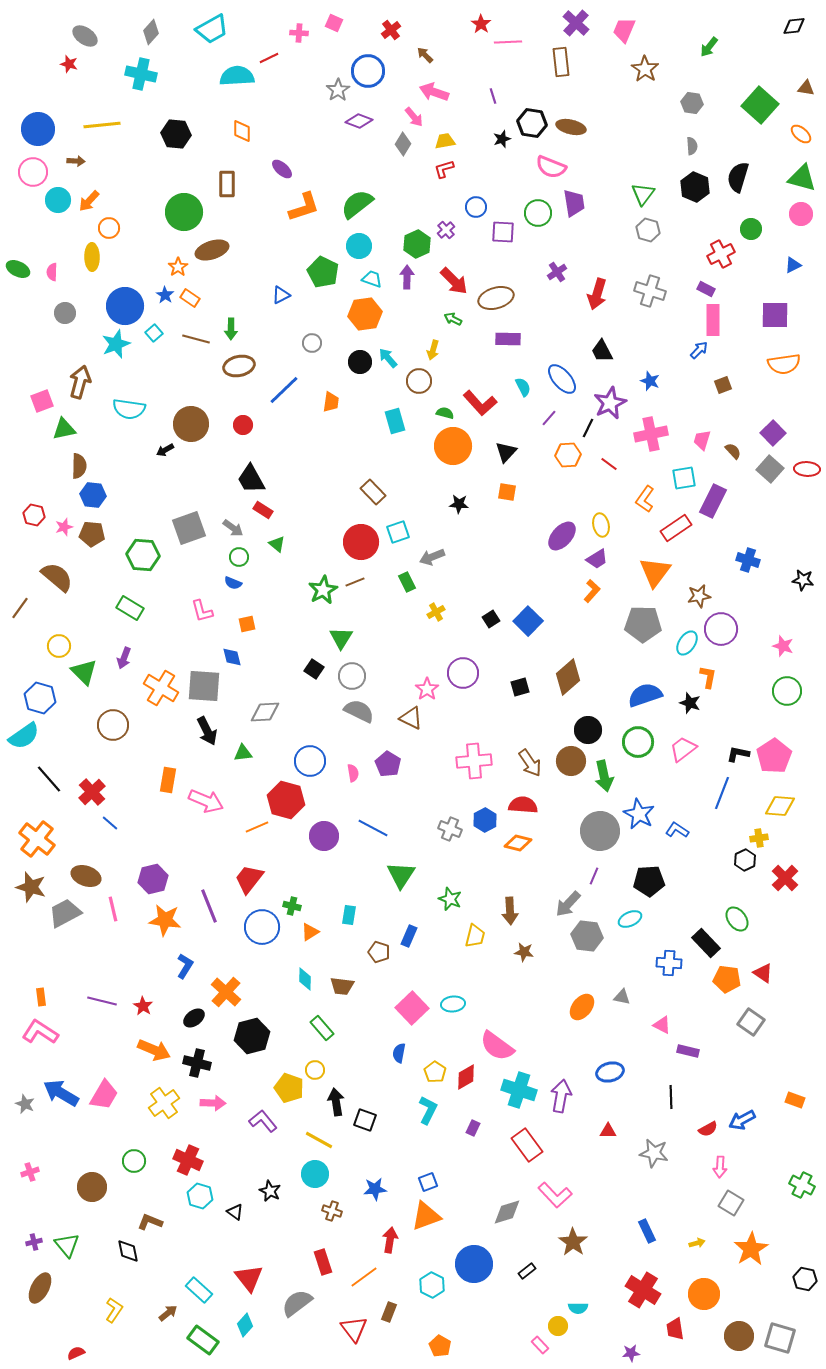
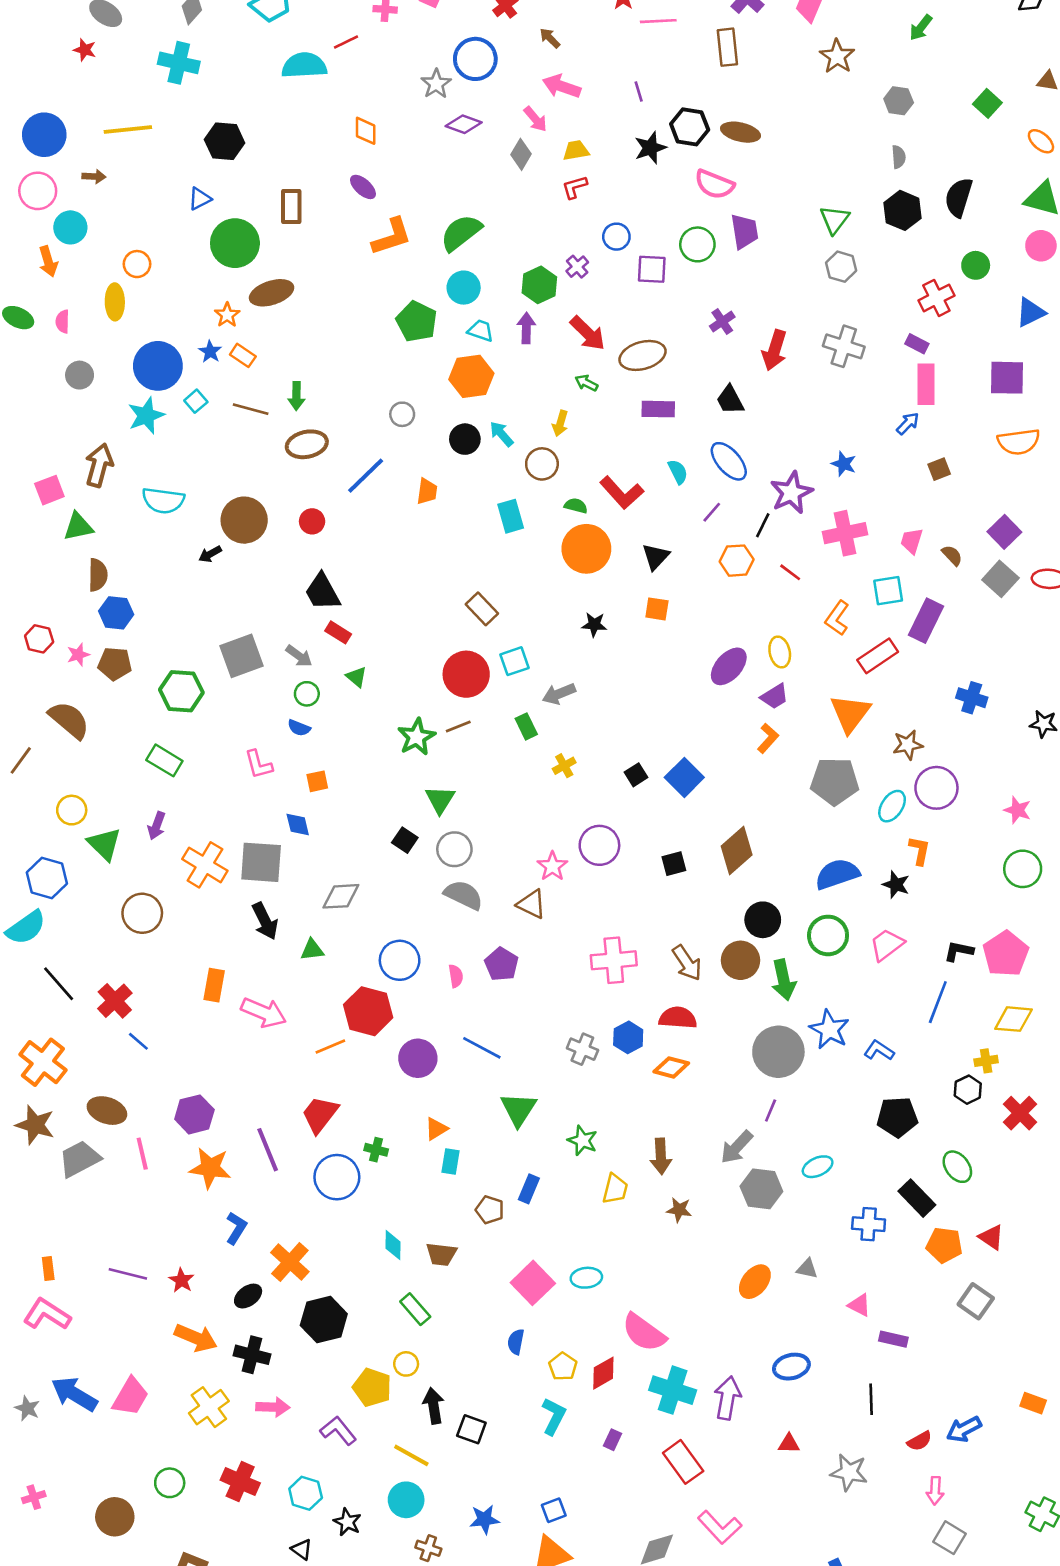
green square: (760, 105) -> (987, 103), size x0.6
orange diamond: (242, 131) -> (366, 131), moved
black star: (502, 139) -> (650, 148), size x1.4
orange arrow: (89, 201) -> (48, 261), moved, turned -60
blue triangle: (793, 265) -> (1031, 312), size x1.4
blue triangle: (281, 295) -> (200, 199), moved
black trapezoid: (602, 351) -> (730, 400), moved
black pentagon: (649, 881) -> (897, 1117), moved
orange triangle: (310, 932) -> (436, 1129), moved
cyan hexagon: (200, 1196) -> (306, 1493), moved

